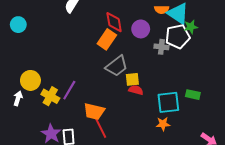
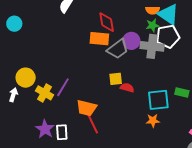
green star: (191, 27) -> (153, 25), moved
purple circle: (141, 29) -> (131, 41), moved
orange rectangle: (107, 39) -> (99, 39), turned 60
gray cross: (161, 47) -> (152, 46), size x1.6
gray trapezoid: (117, 66) -> (118, 49), moved
yellow square: (132, 79) -> (116, 79), moved

